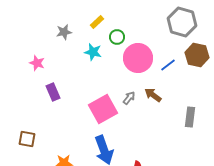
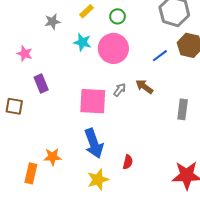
green circle: (117, 37) -> (118, 16), moved
pink circle: (138, 58) -> (113, 48), moved
pink square: (103, 109) -> (93, 101), turned 32
brown square: (27, 139) -> (14, 106), moved

